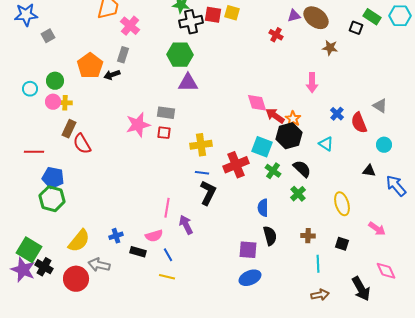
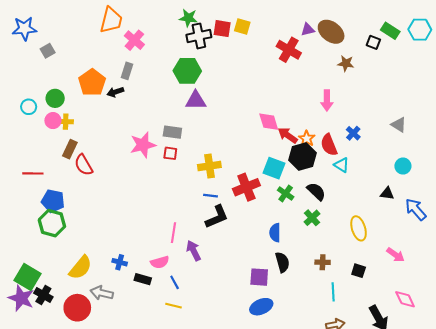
red cross: (276, 35) -> (289, 50), size x1.6
red semicircle: (359, 123) -> (329, 145), moved
black L-shape: (208, 193) -> (217, 217), turned 40
blue cross: (116, 236) -> (120, 262), turned 32

